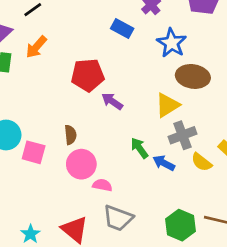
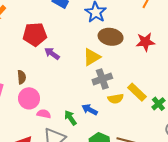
green arrow: (139, 148) -> (70, 118), moved
yellow semicircle: (201, 162) -> (116, 99), turned -49
blue arrow: (164, 163) -> (90, 110), moved

